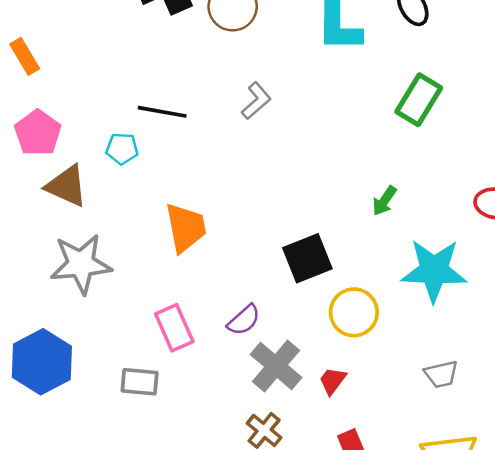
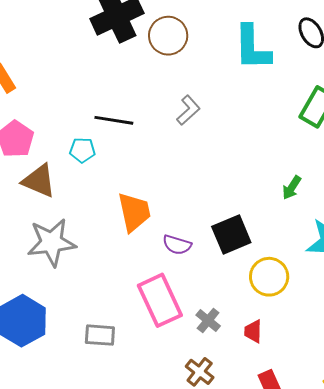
purple semicircle: (244, 320) -> (177, 245), moved, turned 60
pink rectangle: (174, 328) -> (160, 300), moved, size x1.4
gray cross: (276, 366) -> (208, 321), size x0.6
red trapezoid: (333, 381) -> (253, 331), turned -35

